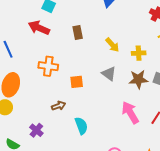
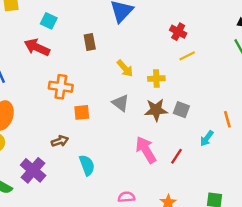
brown rectangle: (78, 33) -> (90, 42), moved
orange cross: (48, 66) -> (61, 87), moved
purple cross: (36, 130) -> (33, 170), size x1.5

